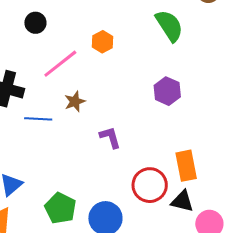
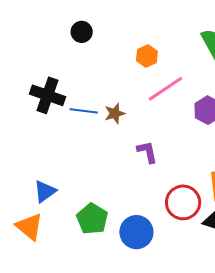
pink line: (60, 64) -> (165, 89), moved
blue line: (38, 119) -> (84, 111), moved

